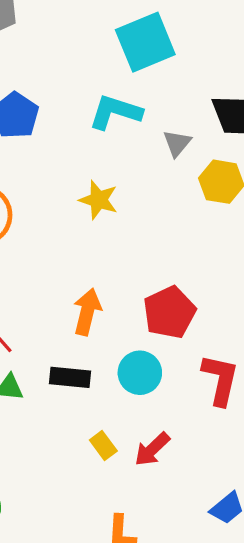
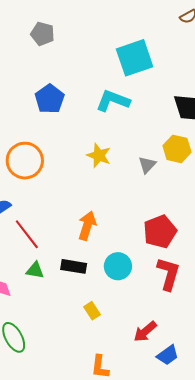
gray triangle: (177, 143) -> (147, 165), moved
red pentagon: (169, 312) -> (160, 232), moved
red arrow: (152, 449) -> (145, 332), moved

